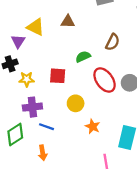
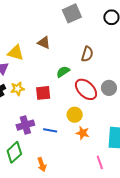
brown triangle: (68, 22) -> (44, 43), turned 32
yellow star: (27, 79) -> (18, 89), moved
yellow circle: (76, 103) -> (75, 115), moved
blue line: (47, 127) -> (50, 130), moved

